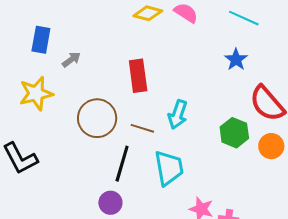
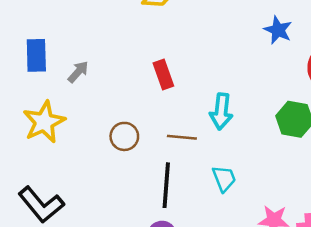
red rectangle: (138, 76) -> (163, 74), size x0.7
brown circle: (97, 118) -> (124, 136), size x0.6
cyan trapezoid: (169, 168) -> (224, 179), size x0.6

